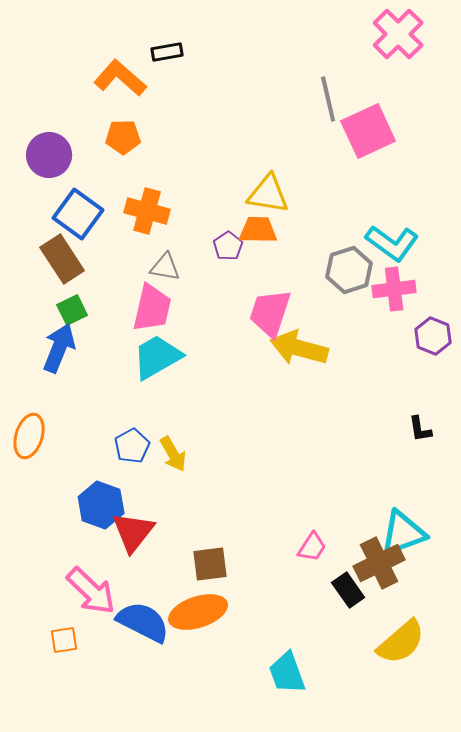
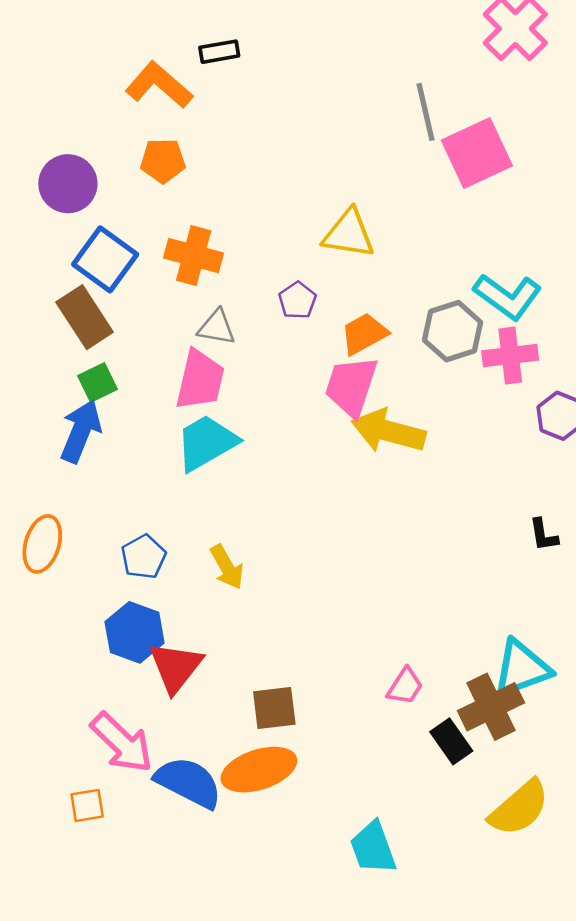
orange trapezoid: (258, 230) -> (364, 334), moved, turned -30
blue pentagon: (132, 446) -> (144, 557), moved

